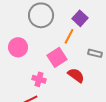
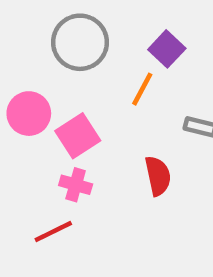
pink square: (57, 57) -> (78, 136), moved
red semicircle: (76, 75) -> (158, 176), turned 42

